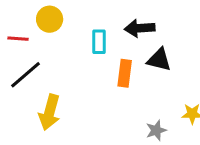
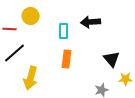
black triangle: (159, 60) -> (112, 59), moved, turned 36
orange rectangle: (125, 73) -> (67, 59), moved

